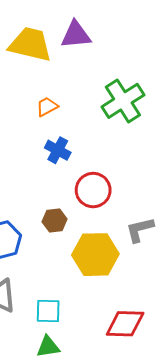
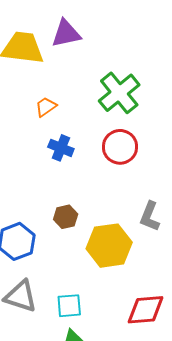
red circle: (93, 190) -> (120, 147), moved
gray L-shape: (140, 230) -> (150, 216), turned -48

